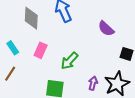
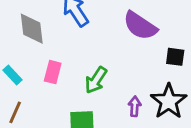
purple semicircle: (106, 29) -> (140, 26), size x1.4

